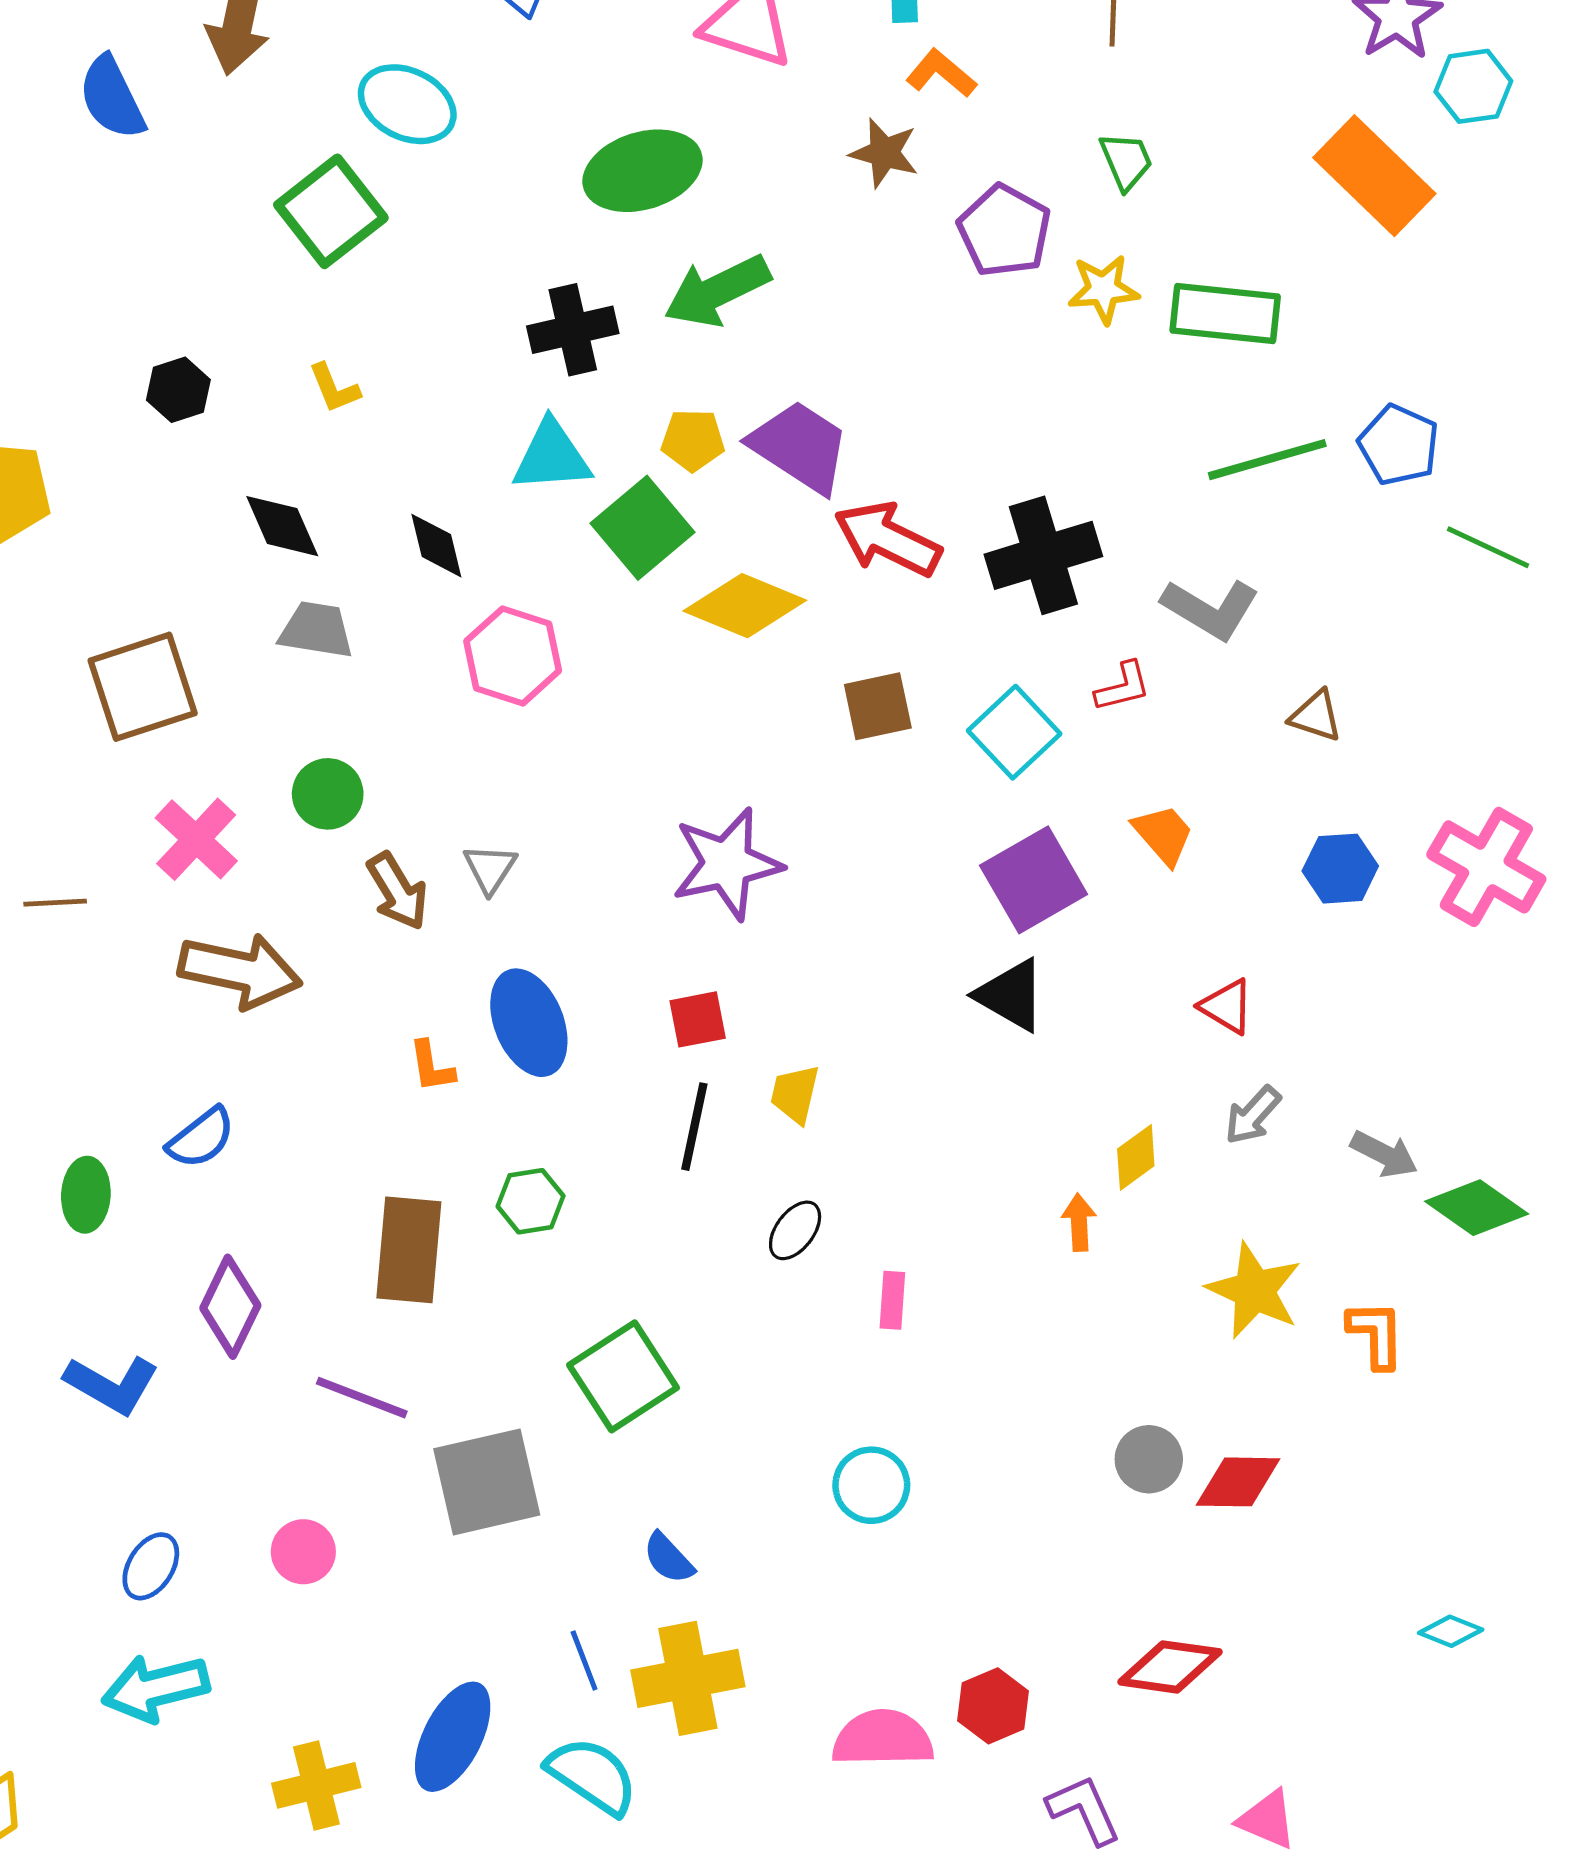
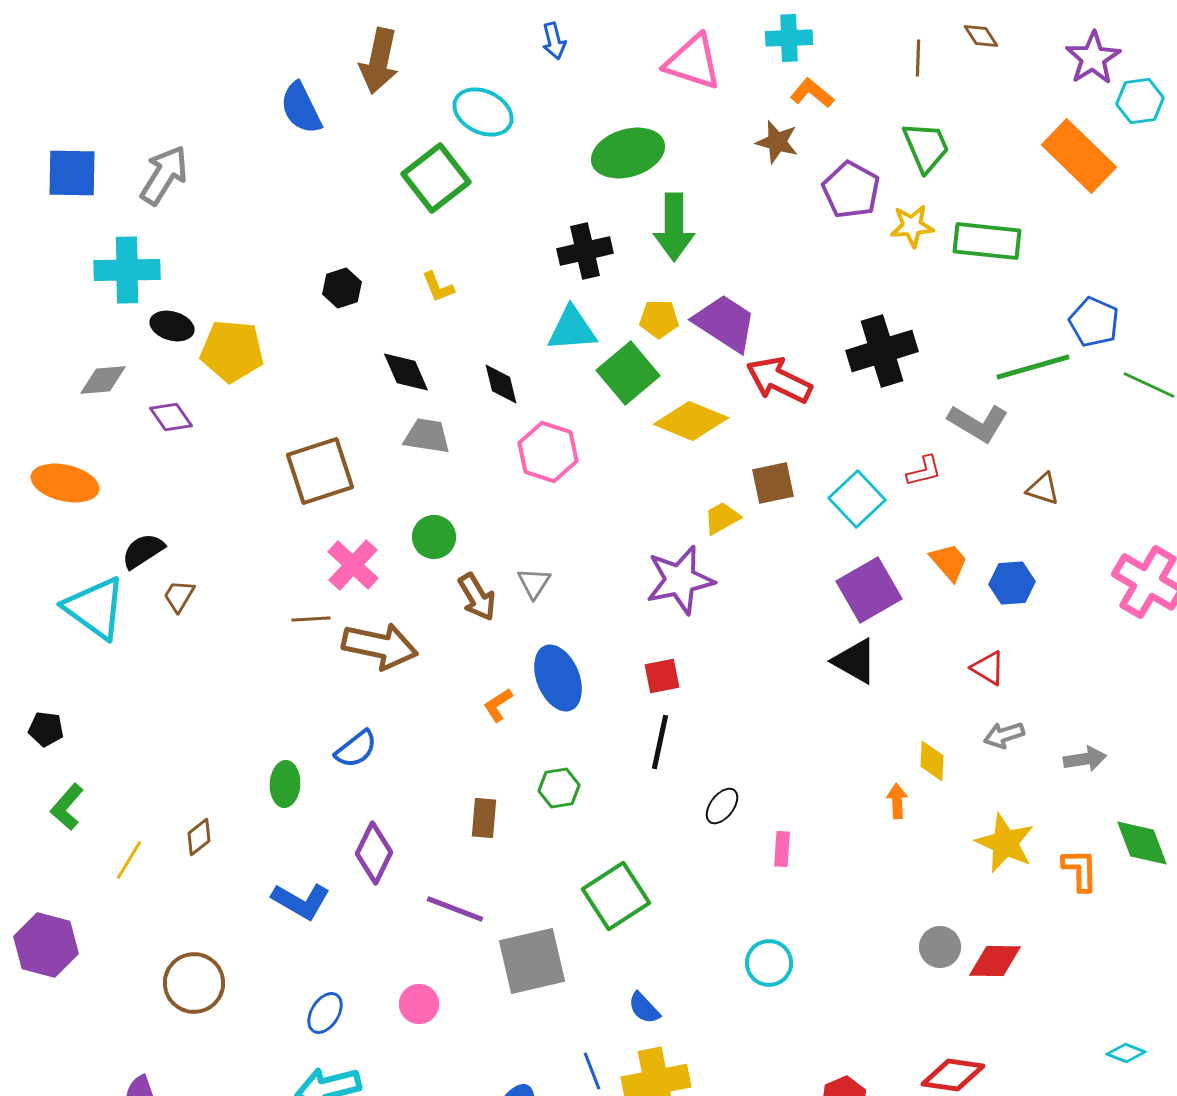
green trapezoid: (1126, 161) -> (926, 147), size x1.4
green arrow: (717, 291) -> (674, 227), turned -64
green line: (1267, 460) -> (1033, 367), moved
black cross: (1043, 555) -> (882, 351), moved
blue hexagon: (1340, 869) -> (1012, 583), moved
brown line: (55, 903) -> (311, 619), moved
orange L-shape: (432, 1067) -> (498, 705), turned 66
yellow trapezoid: (795, 1094) -> (722, 518), moved, turned 48
gray arrow: (1253, 1115) -> (1004, 735), turned 30
gray arrow: (1384, 1154) -> (1085, 759), turned -36
yellow diamond: (1136, 1157) -> (932, 761), turned -51
green diamond: (1477, 1208) -> (1142, 843), moved, turned 34
brown rectangle: (409, 1250) -> (484, 818), size x0.6

